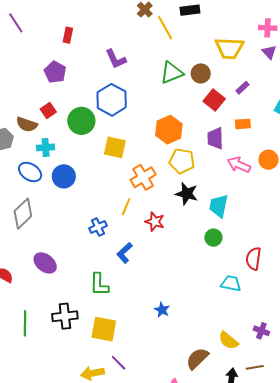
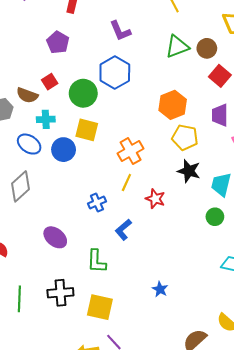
yellow square: (115, 147) -> (87, 130), moved
orange cross: (143, 177) -> (130, 151), moved
purple ellipse: (45, 263) -> (55, 237), moved

